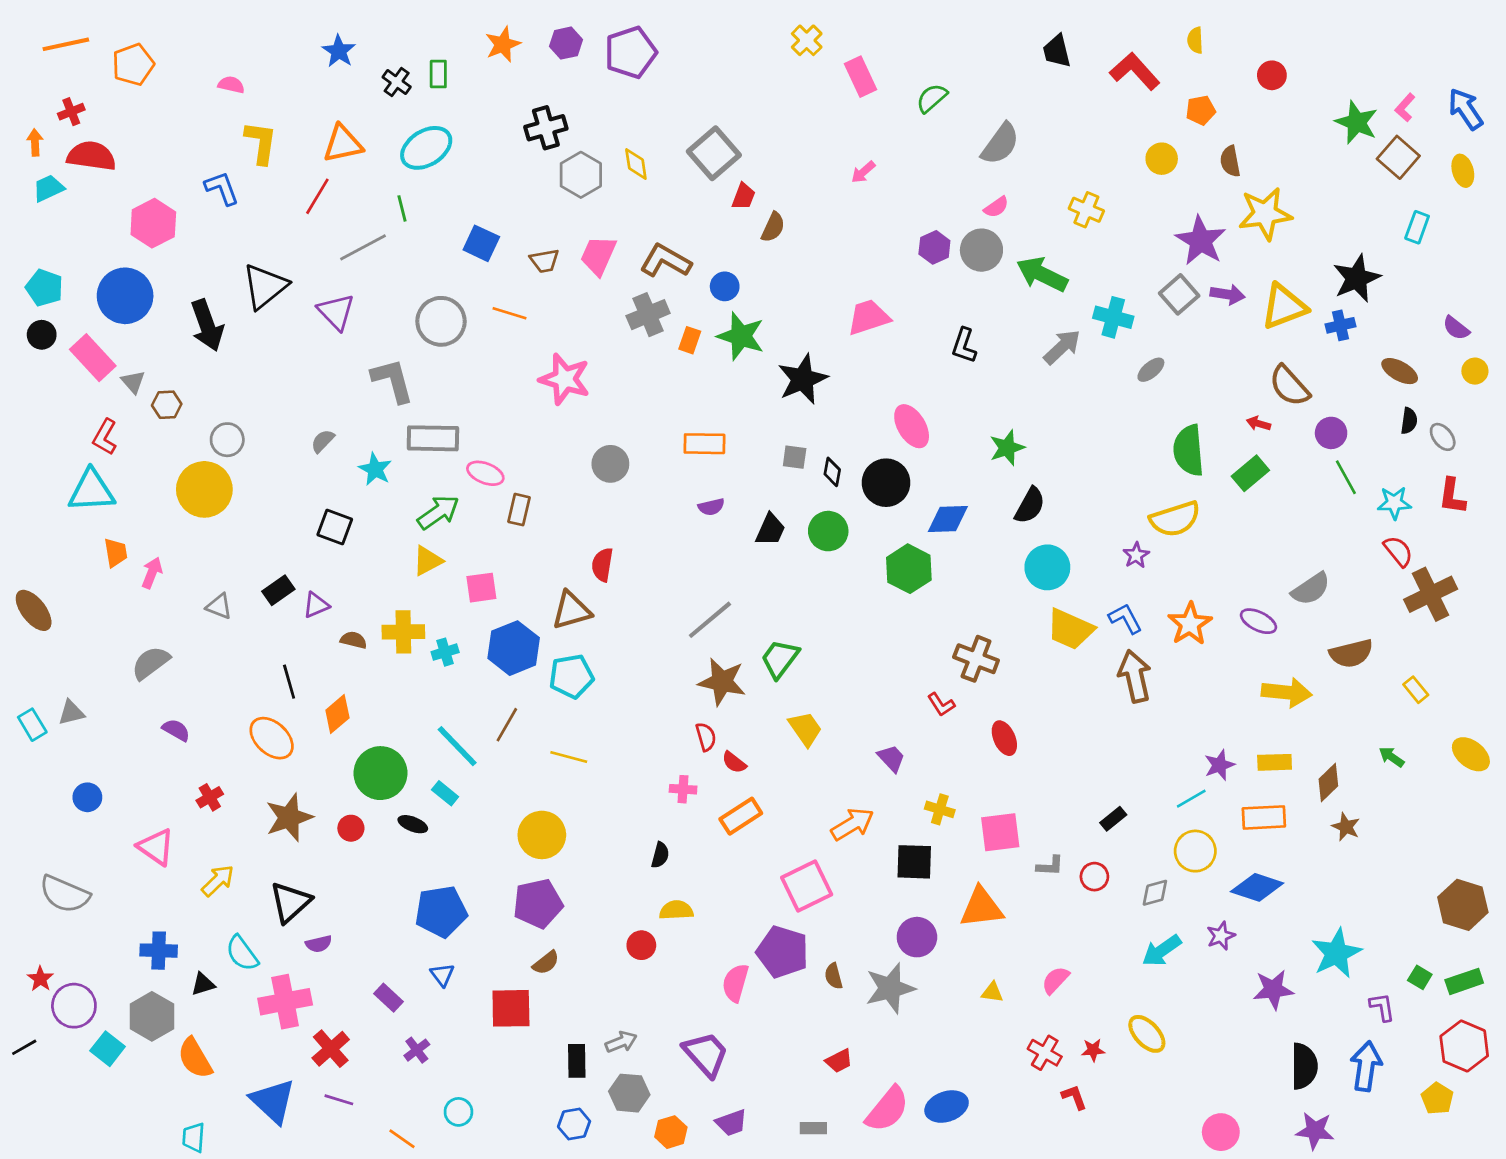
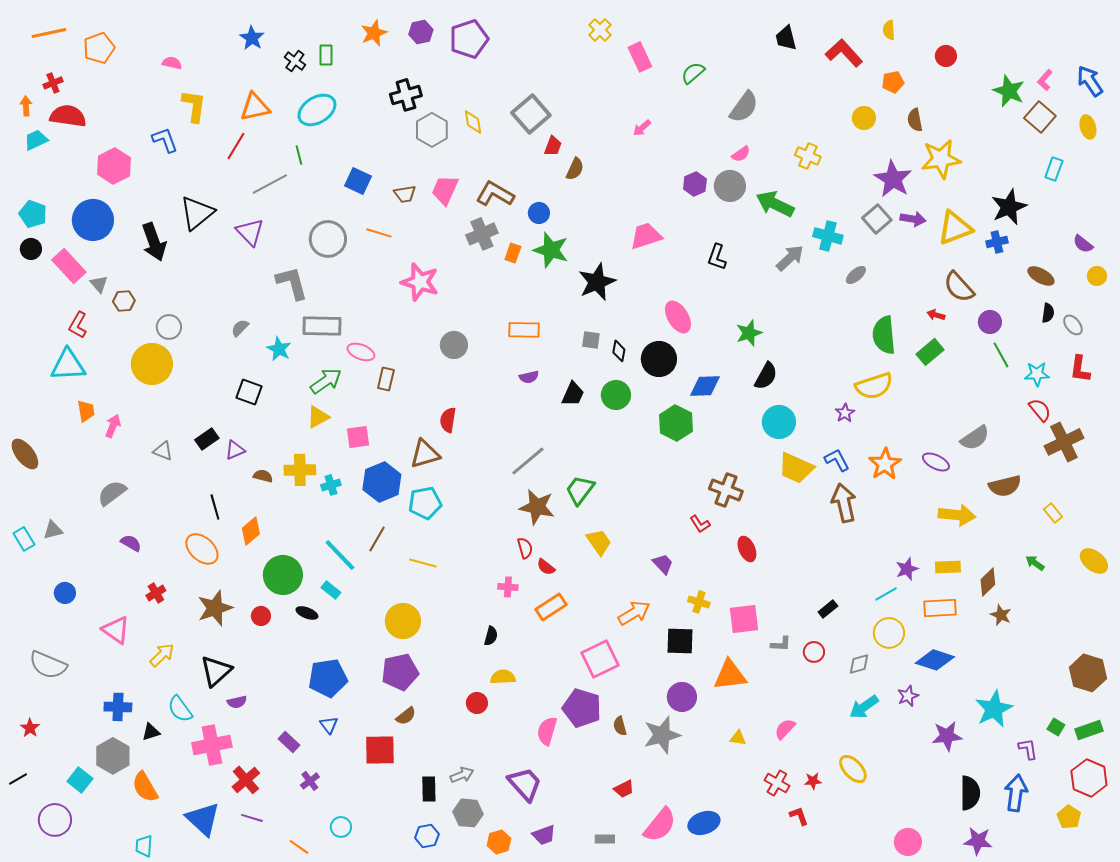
purple circle: (74, 1006) -> (55, 820), moved

